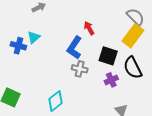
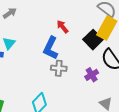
black square: (108, 56) -> (93, 40), moved, turned 36

